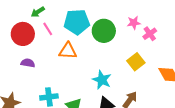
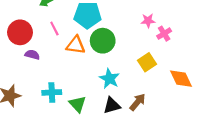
pink line: (48, 29) -> (54, 29), moved
green circle: (104, 31) -> (103, 41), moved
red circle: (23, 34) -> (20, 32), moved

